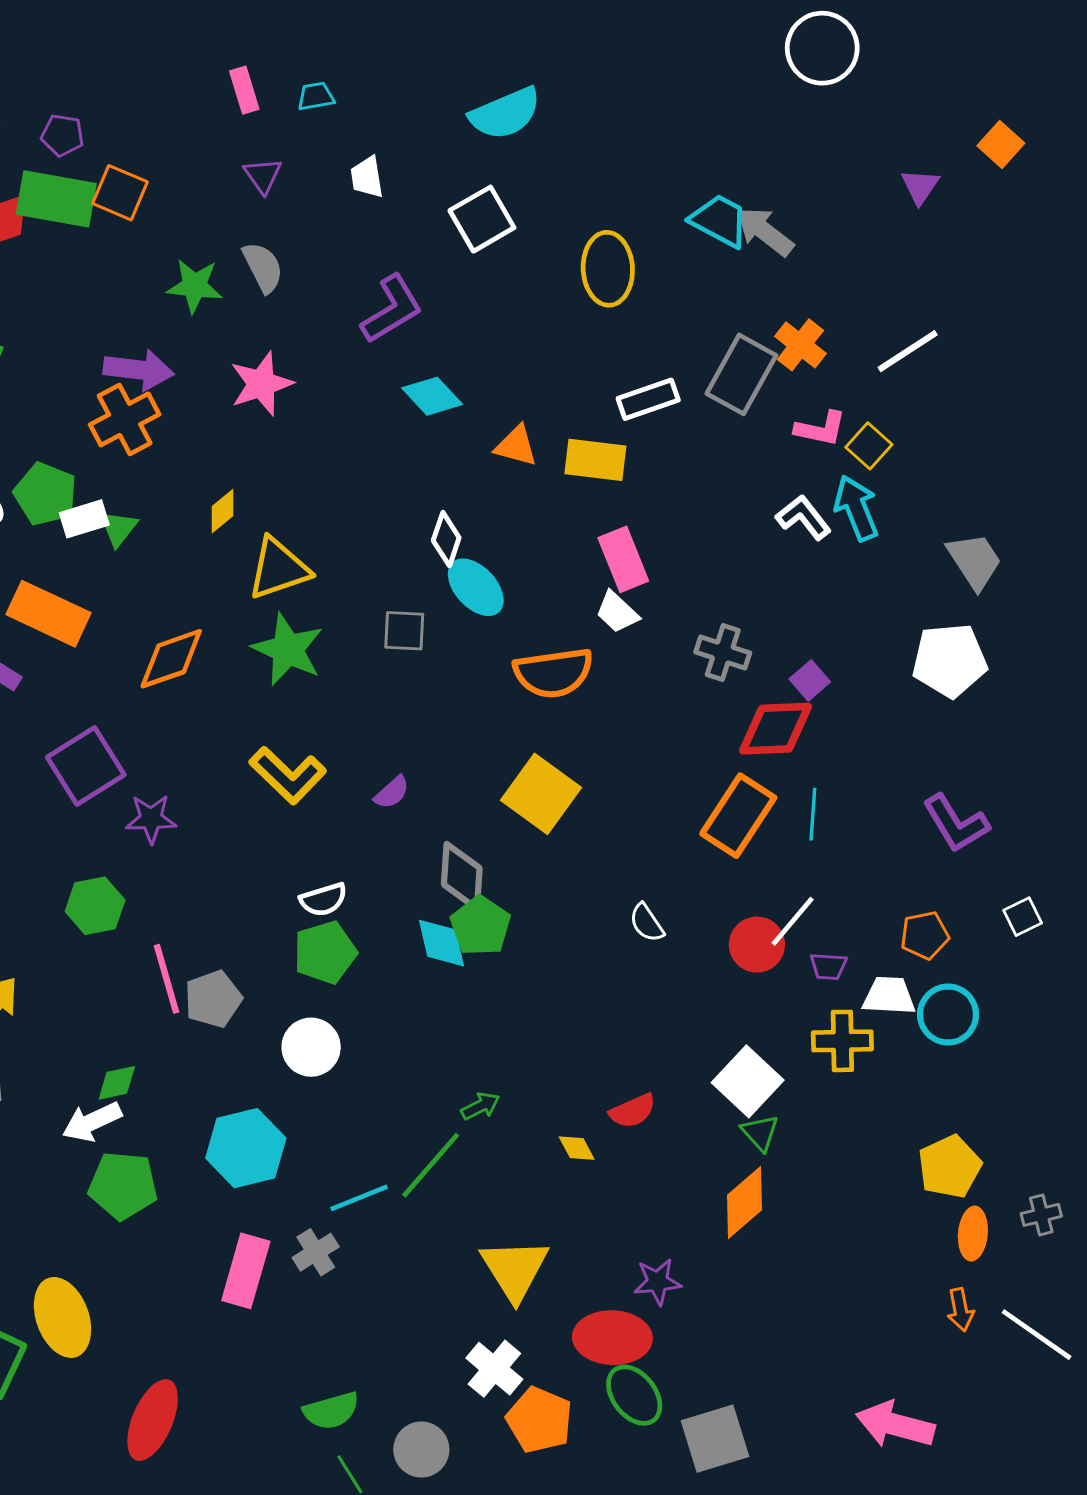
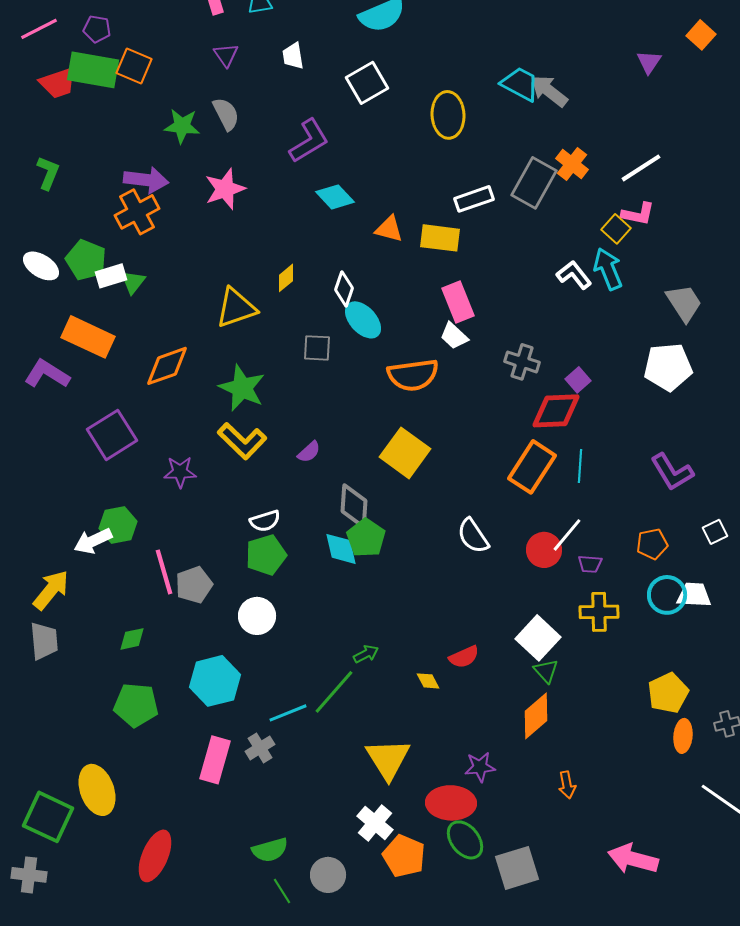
pink L-shape: (821, 429) -> (638, 214), moved
yellow diamond: (222, 511) -> (286, 278), moved
green star: (288, 649) -> (242, 388), moved
purple star: (151, 819) -> (180, 472), moved
white semicircle: (647, 923) -> (473, 536), size x1.4
white trapezoid: (889, 996) -> (694, 595), moved
white arrow: (92, 1122) -> (93, 541), moved
orange arrow: (960, 1310) -> (567, 785), moved

